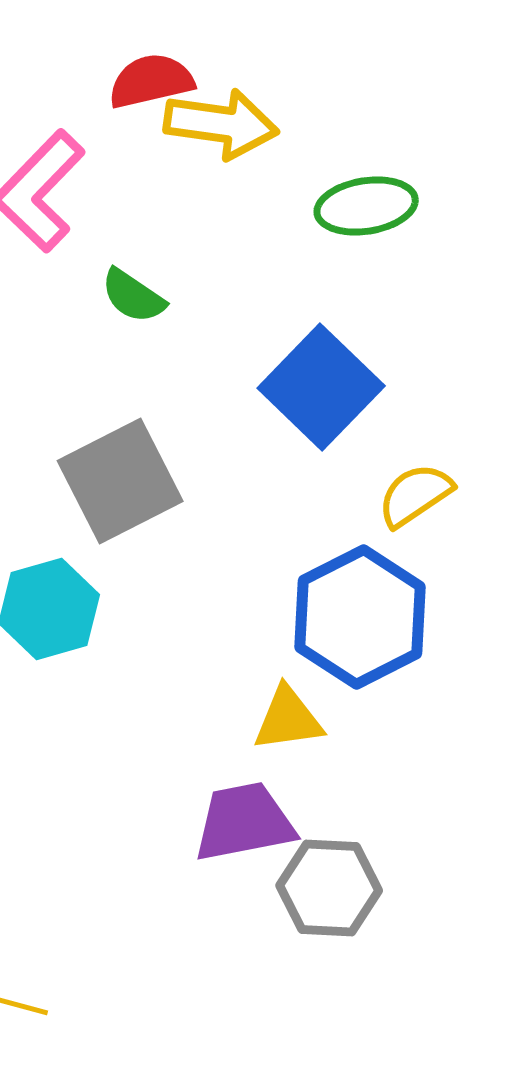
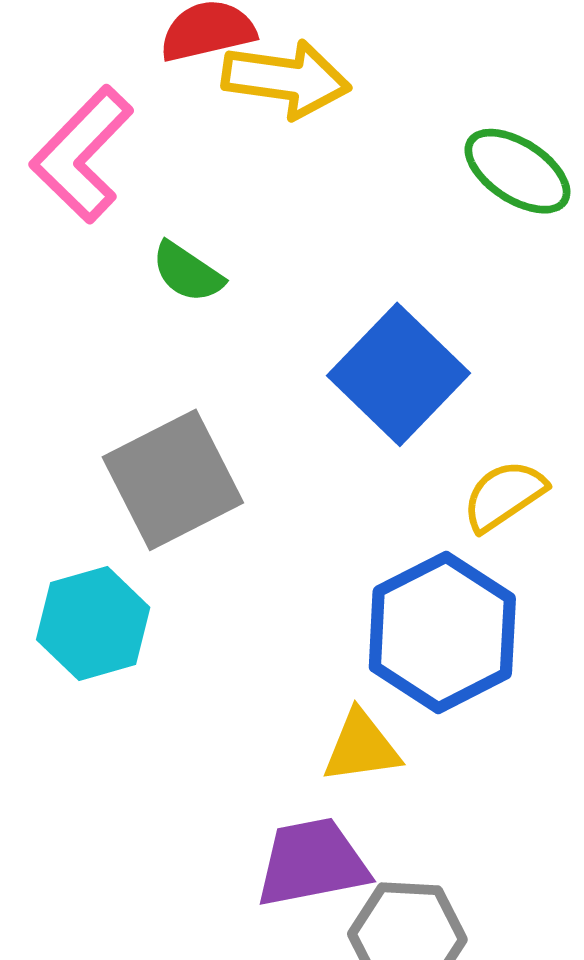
green ellipse: (366, 206) -> (517, 171), moved, turned 42

